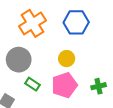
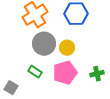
gray circle: (19, 60) -> (44, 44), moved

